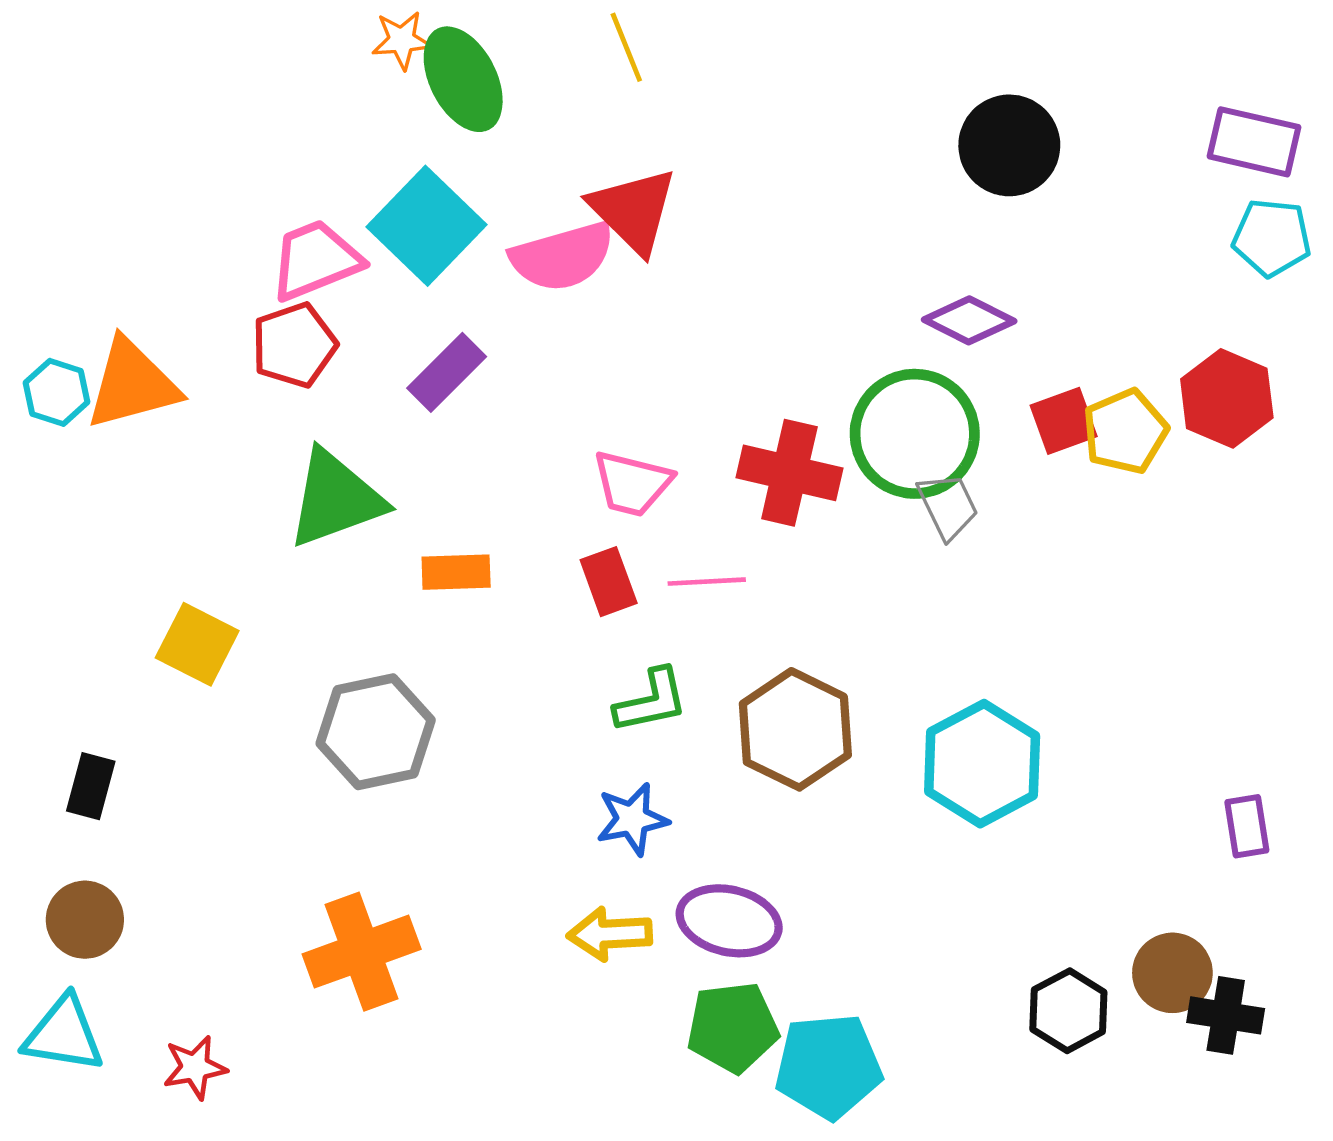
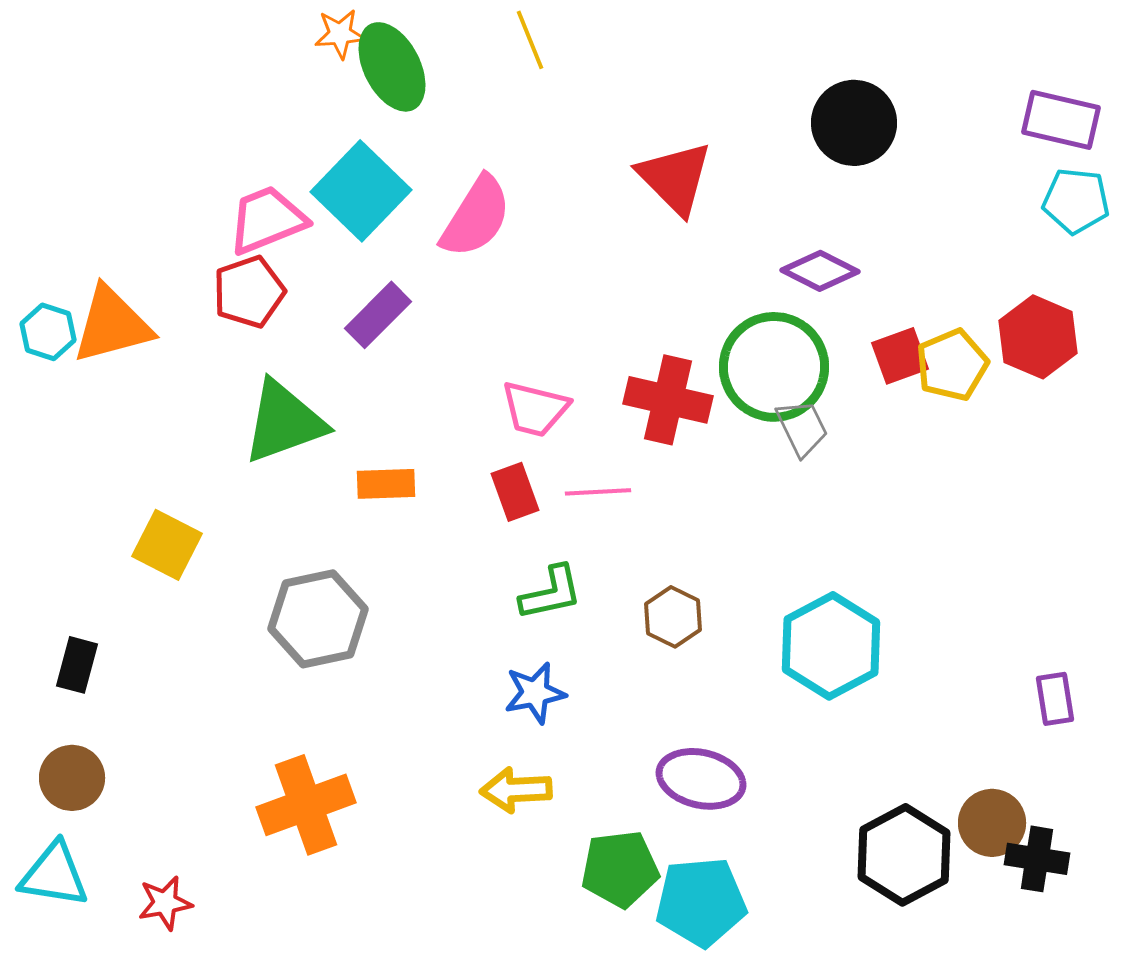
red triangle: (633, 210) -> (675, 178), moved
pink semicircle: (562, 257) -> (476, 217), turned -42
brown hexagon: (795, 729) -> (673, 617), size x0.6
purple ellipse: (729, 921) -> (701, 779), moved
black hexagon: (1068, 1011) -> (904, 855), size x1.4

